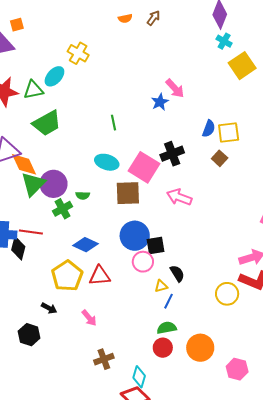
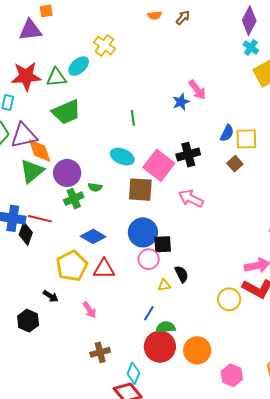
green triangle: (33, 184) -> (32, 171), moved
blue line: (168, 301) -> (149, 313), moved
red circle: (163, 348) -> (160, 347), size x1.6

